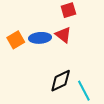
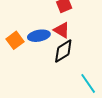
black diamond: (61, 81) -> (63, 51), moved

